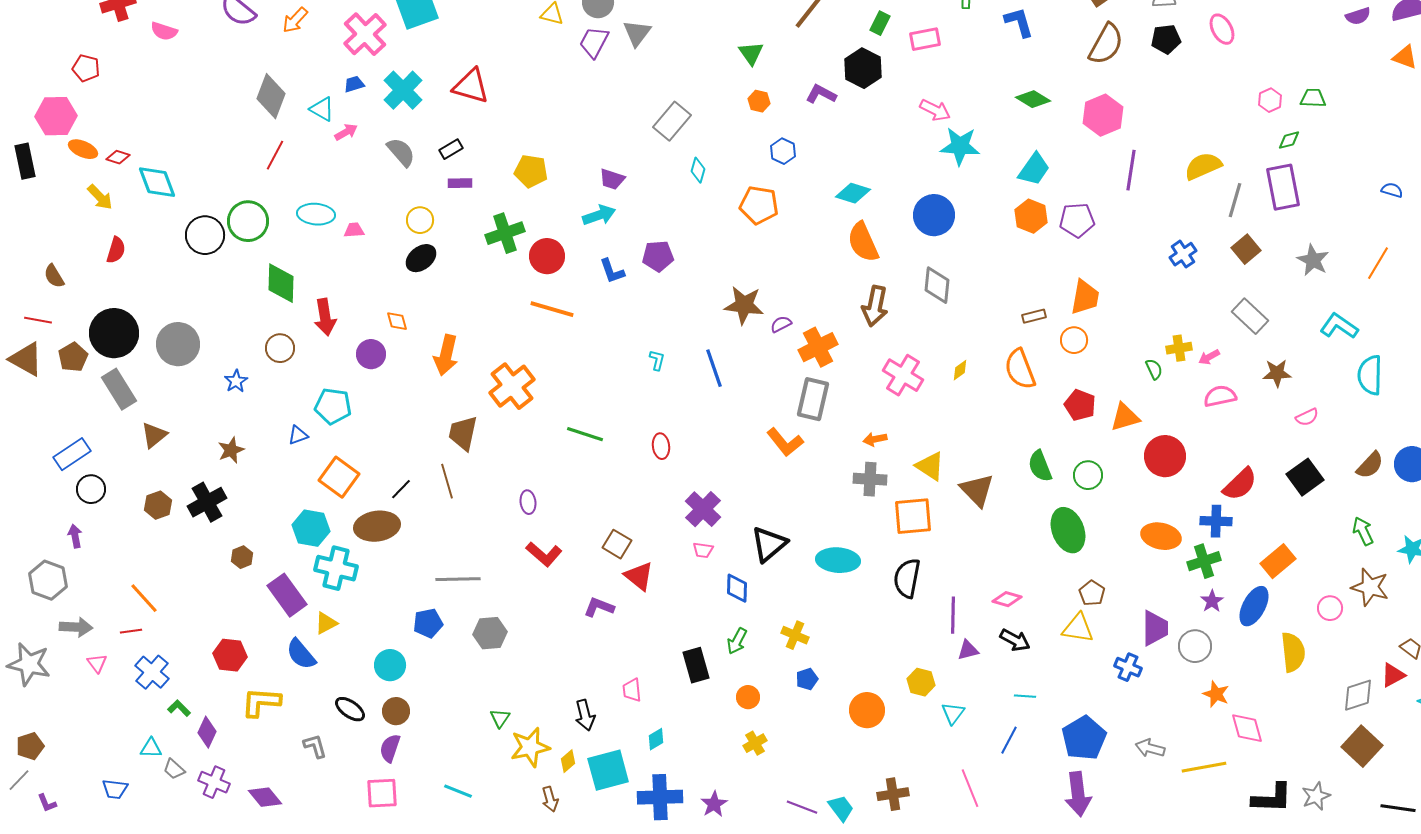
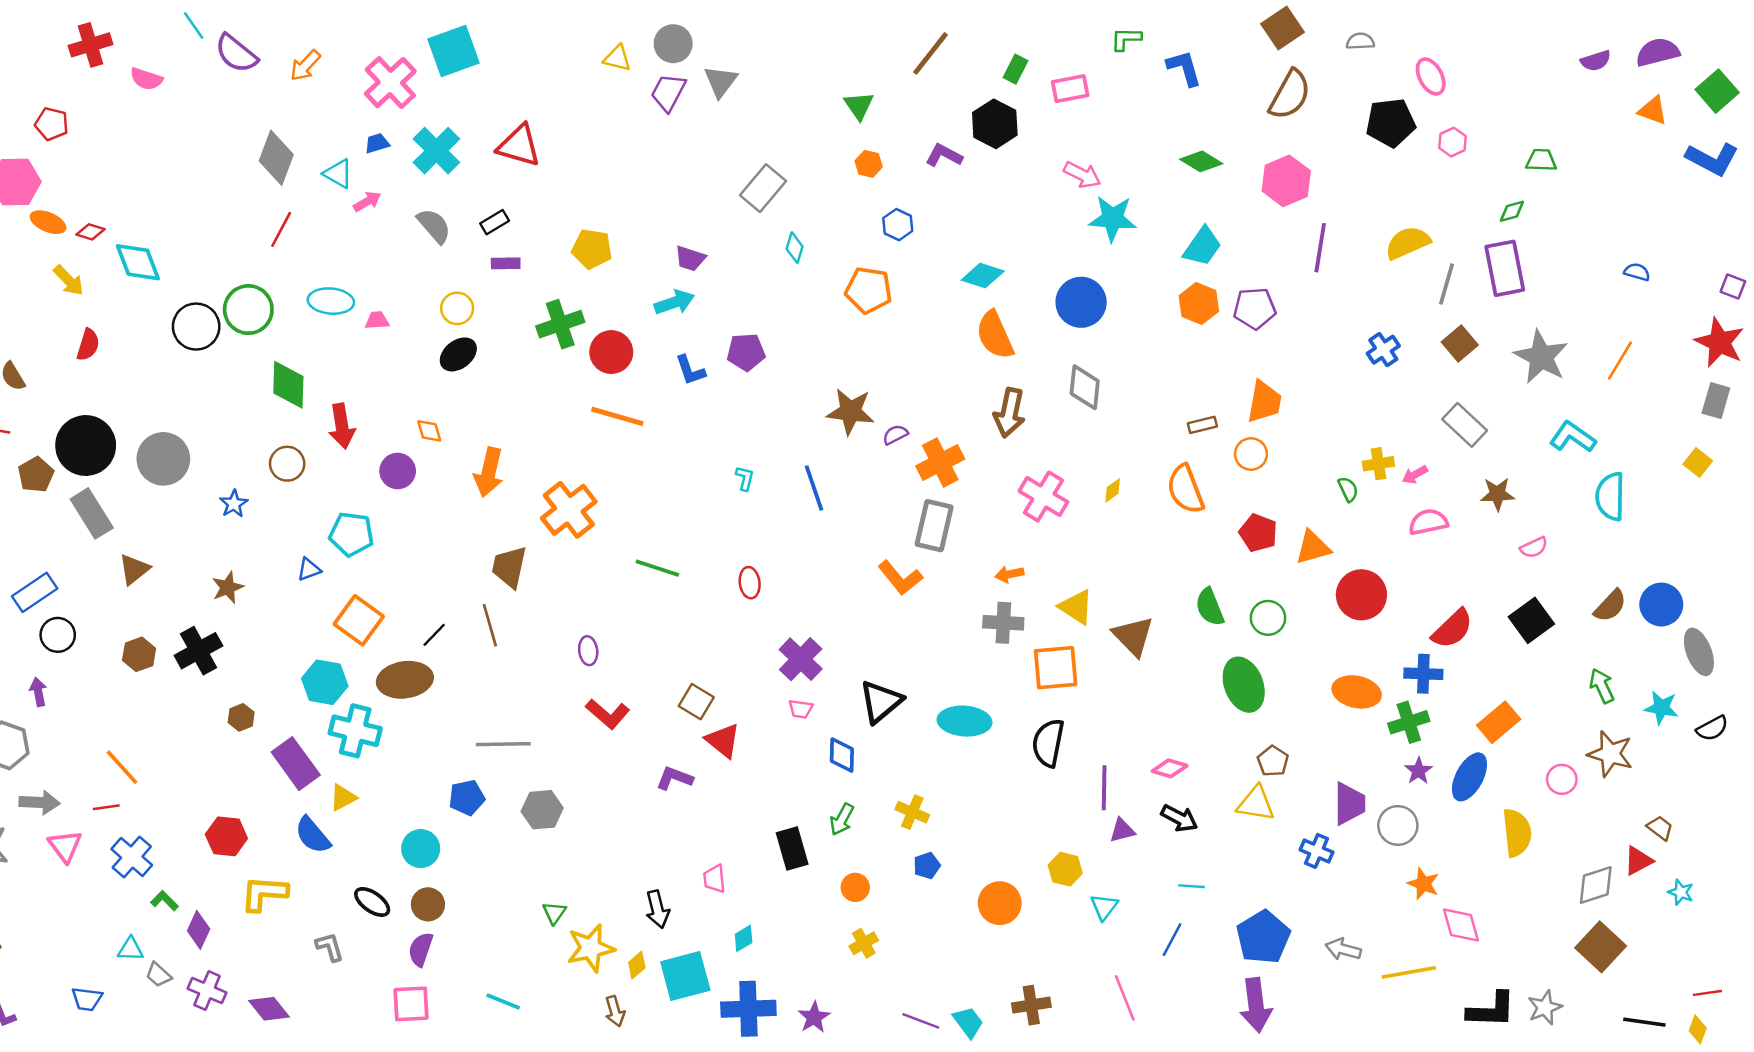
black pentagon: (1166, 39) -> (1391, 123), moved, size x1.4
pink hexagon: (1270, 100) -> (1452, 142), moved
gray star: (1313, 260) -> (1541, 357), size x1.4
pink triangle: (97, 663) -> (65, 846), size x1.4

